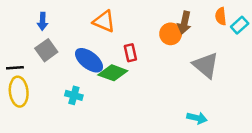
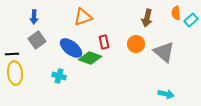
orange triangle: (104, 21) -> (83, 17), turned -42
orange circle: (171, 34) -> (136, 44), moved
cyan arrow: (197, 118) -> (166, 94), moved

